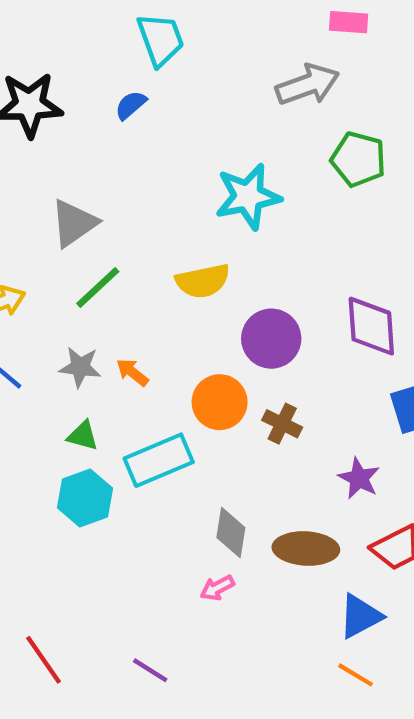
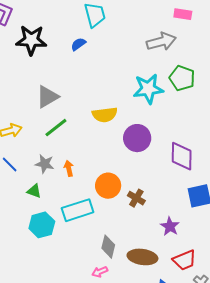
cyan star: (248, 197) -> (148, 89), moved
yellow semicircle: (203, 281) -> (105, 115), moved
purple circle: (271, 339) -> (137, 138), moved
orange arrow: (132, 372) -> (69, 168), turned 35
green triangle: (83, 436) -> (34, 191), moved

